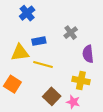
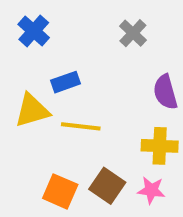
gray cross: (71, 33) -> (133, 33), moved
orange square: (12, 84) -> (60, 191), moved

